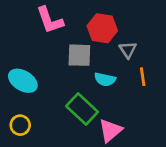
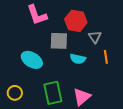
cyan ellipse: (23, 81) -> (32, 60), moved
green rectangle: (82, 109) -> (53, 93), moved, turned 35

